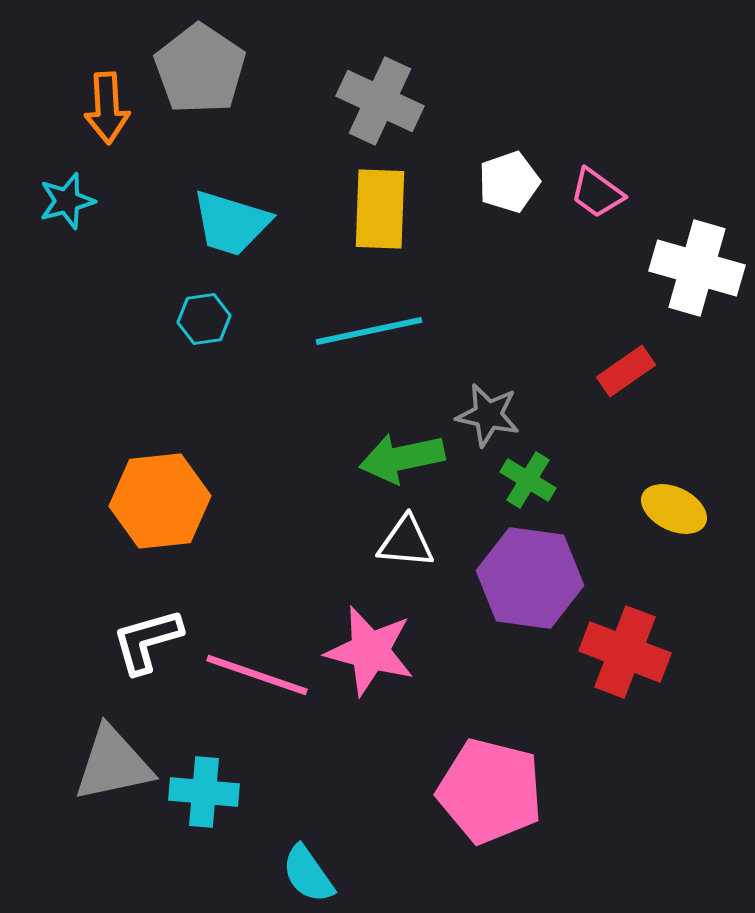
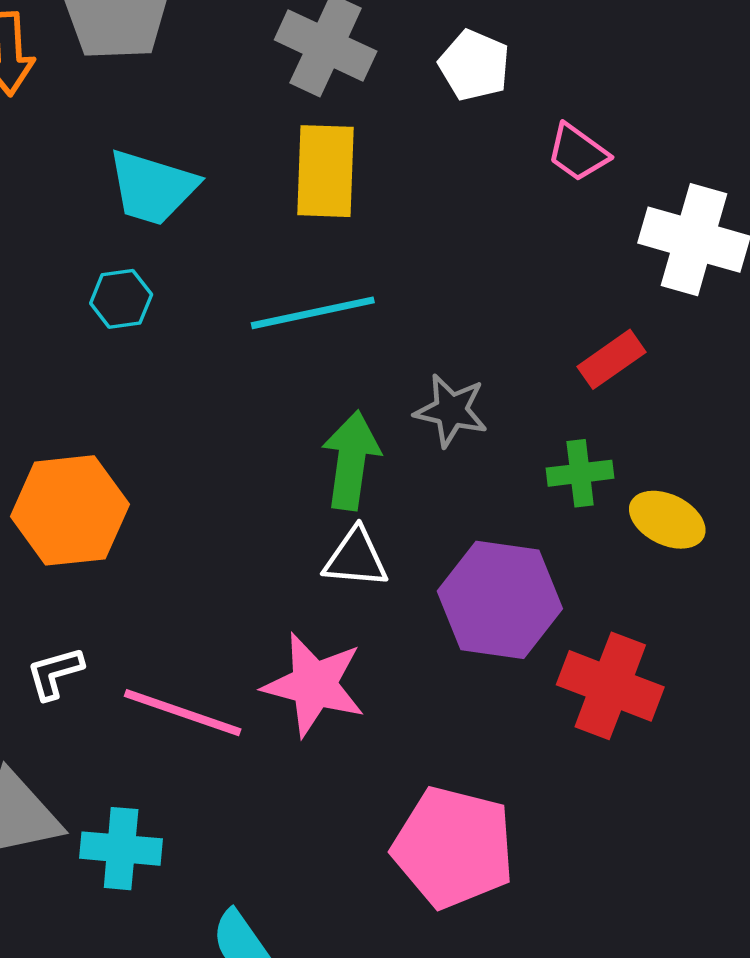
white pentagon: (509, 182) -> (474, 65), moved, turned -30
green arrow: (402, 458) -> (351, 460), turned 110
green cross: (528, 480) -> (580, 473), moved, turned -38
white L-shape: (147, 641) -> (55, 673), size x0.7

